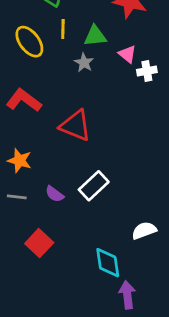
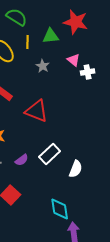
green triangle: (95, 36) -> (51, 36), moved
purple semicircle: (55, 194) -> (22, 160), turned -72
white semicircle: (144, 230) -> (76, 169), moved, turned 132

